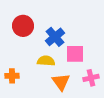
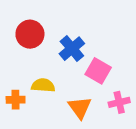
pink square: (75, 54) -> (98, 71), turned 30
yellow semicircle: (46, 61) -> (43, 85), moved

